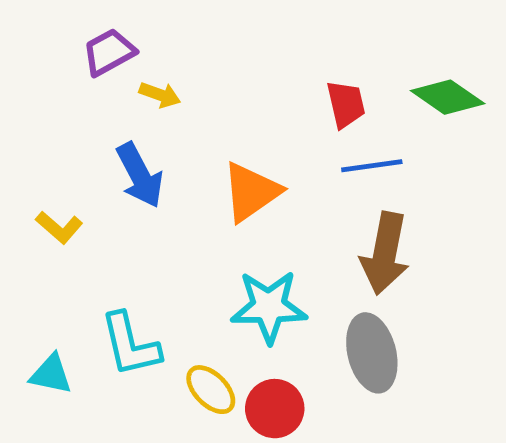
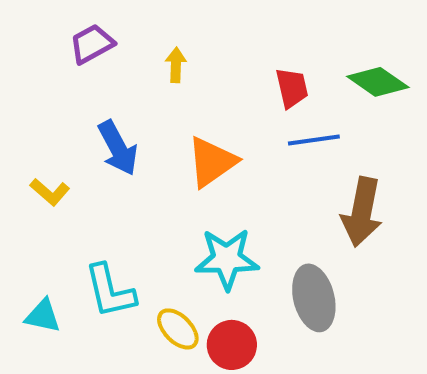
yellow arrow: (160, 95) -> (176, 65), moved, turned -108
brown arrow: (385, 253) -> (362, 212), moved

